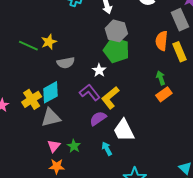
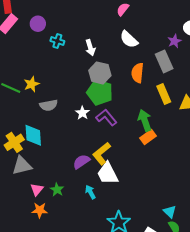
orange semicircle: (162, 41) -> (138, 73), moved
green arrow: (161, 78) -> (145, 120), size x1.5
cyan diamond: (50, 92) -> (33, 135), turned -65
purple L-shape: (90, 92) -> (106, 117), moved
yellow L-shape: (110, 98) -> (102, 154), moved
gray triangle: (51, 117) -> (22, 166), moved

